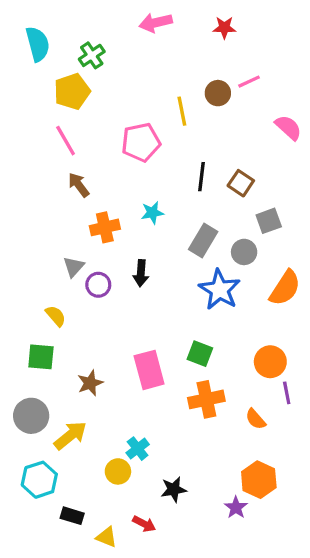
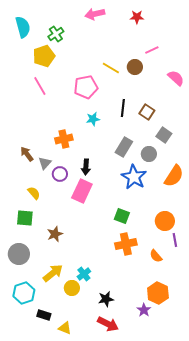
brown circle: (218, 93) -> (135, 67), moved
yellow line: (182, 111) -> (111, 68), turned -48
brown arrow: (79, 185) -> (27, 154), moved
cyan star: (152, 213) -> (93, 119), moved
gray square: (269, 221) -> (164, 135), turned -35
pink rectangle: (149, 370) -> (82, 191), moved, turned 40
yellow arrow: (70, 435) -> (53, 273), moved
red arrow: (144, 524) -> (108, 324), moved, size x1.5

